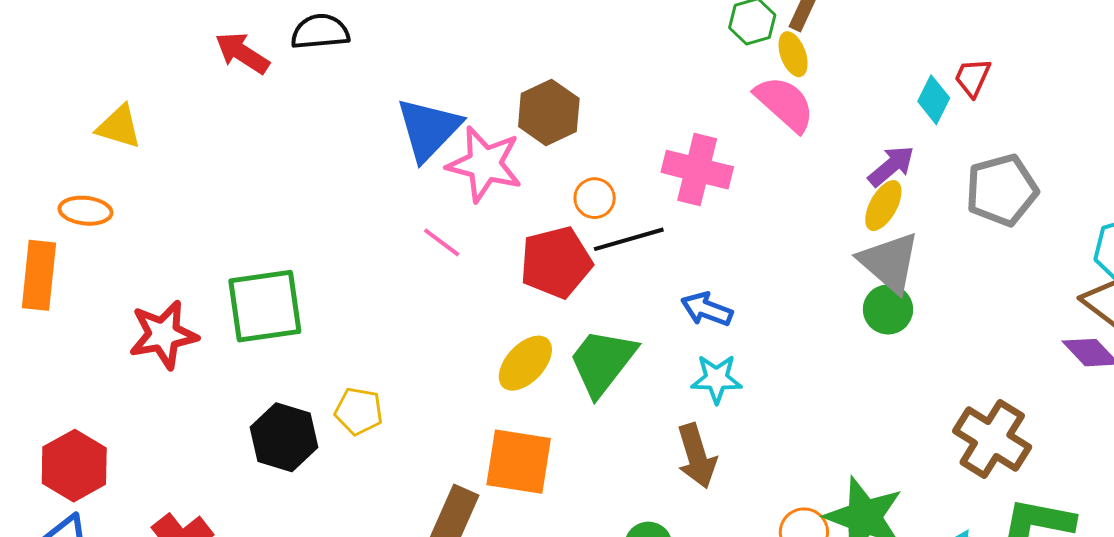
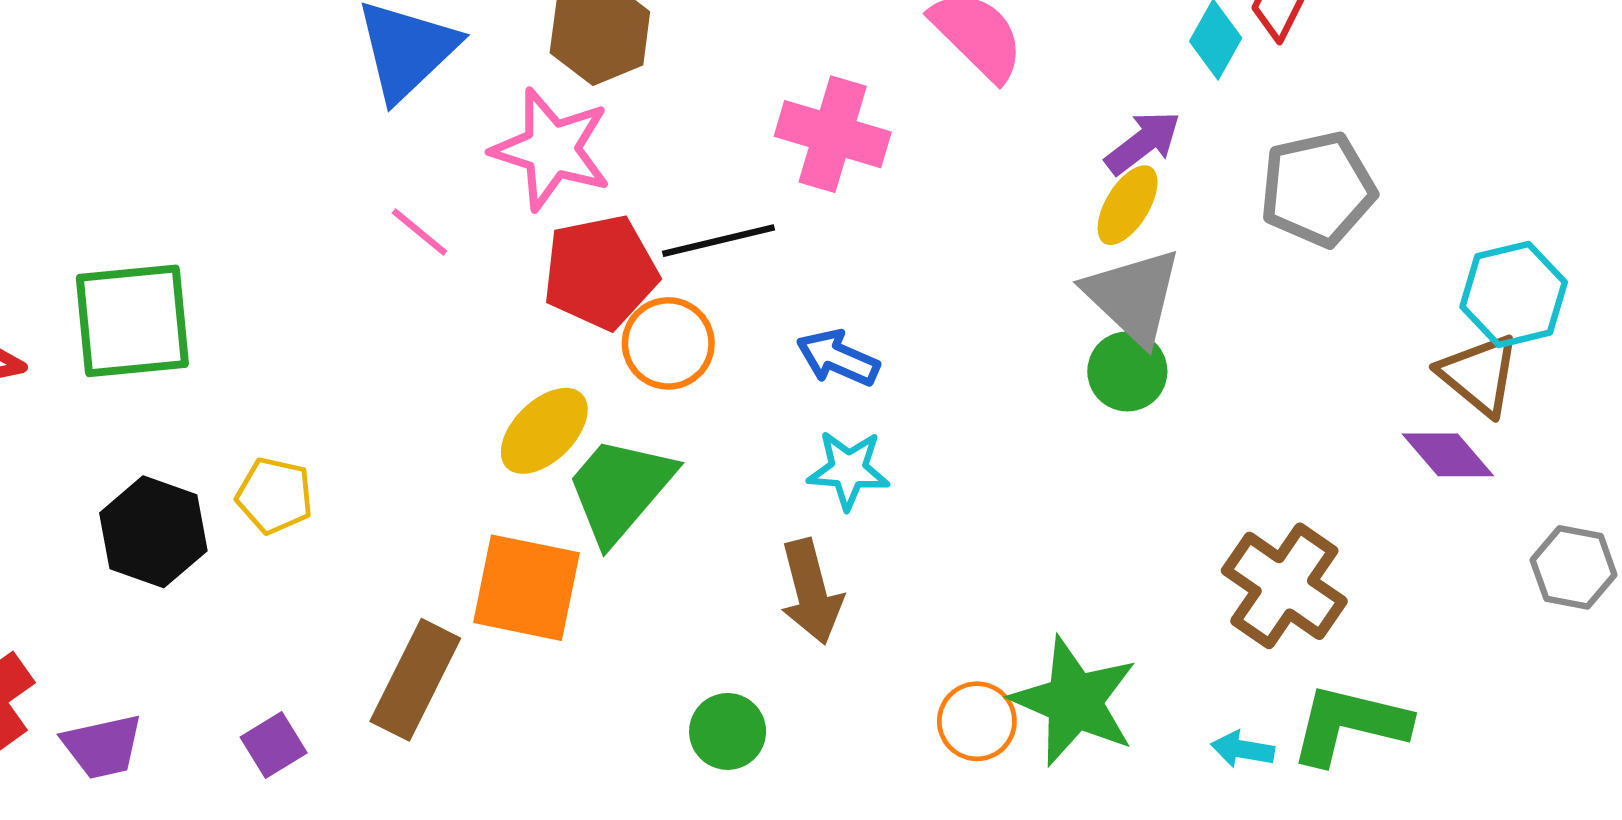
pink star: (485, 164) -> (551, 149), moved
orange circle: (595, 198) -> (668, 343), moved, size x1.4
green trapezoid: (602, 362) -> (620, 489), moved

